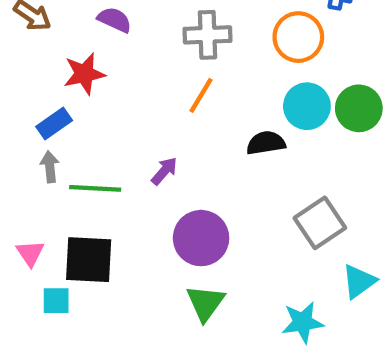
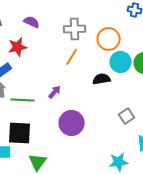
orange circle: (298, 37) -> (109, 39), moved
gray square: (320, 223) -> (127, 116), size x0.7
green triangle: (205, 303) -> (38, 162), moved

